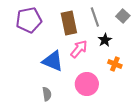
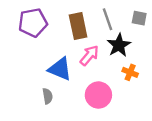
gray square: (123, 16) -> (139, 18), turned -32
black star: (105, 40) -> (119, 45), size x1.5
gray semicircle: (47, 94) -> (48, 96), moved

